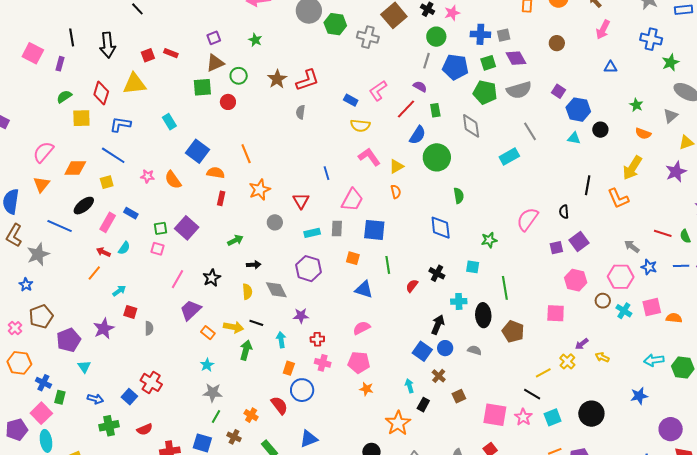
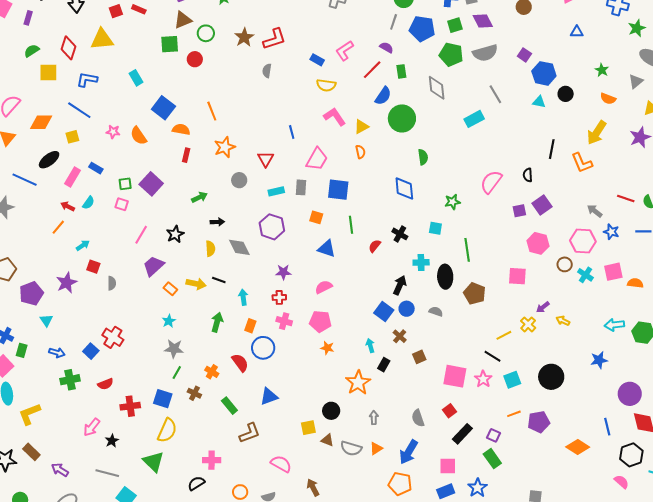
purple star: (301, 316) -> (283, 272), moved
green arrow: (246, 350) -> (217, 322), moved

